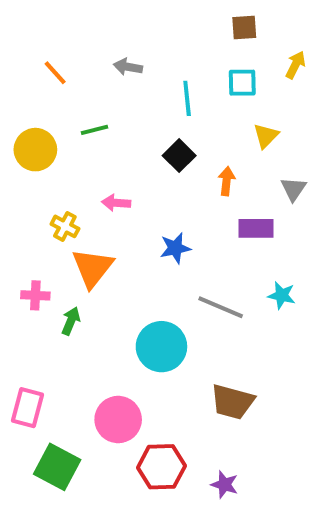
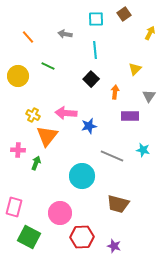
brown square: (244, 27) -> (124, 14), turned -32
cyan square: (242, 83) -> (96, 19), moved
green line: (94, 130) -> (48, 66), turned 40
pink arrow: (116, 203) -> (66, 113), moved, size x1.5

